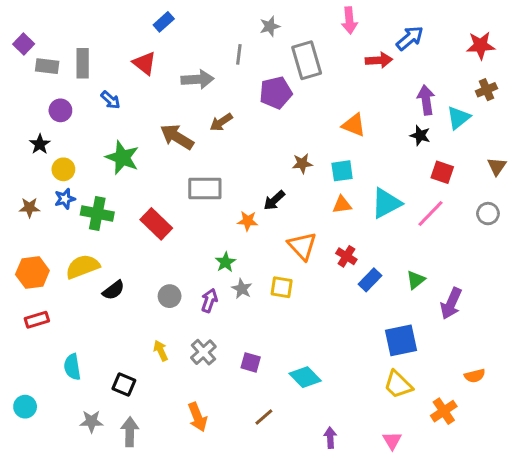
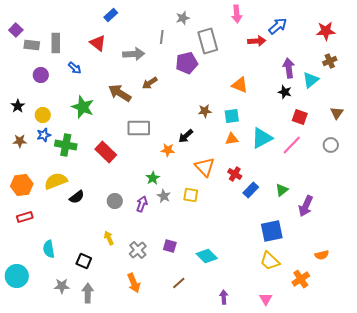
black star: (40, 144) -> (18, 106), moved
gray cross: (203, 352) -> (138, 250), moved
cyan circle: (25, 407) -> (17, 276), size x1.5

